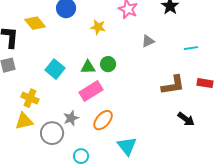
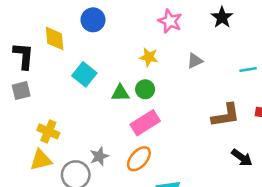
yellow diamond: (35, 23) -> (55, 38), turned 35
yellow star: (98, 27) -> (149, 57), moved
cyan square: (55, 69) -> (84, 74), moved
pink rectangle: (91, 91) -> (145, 123), moved

